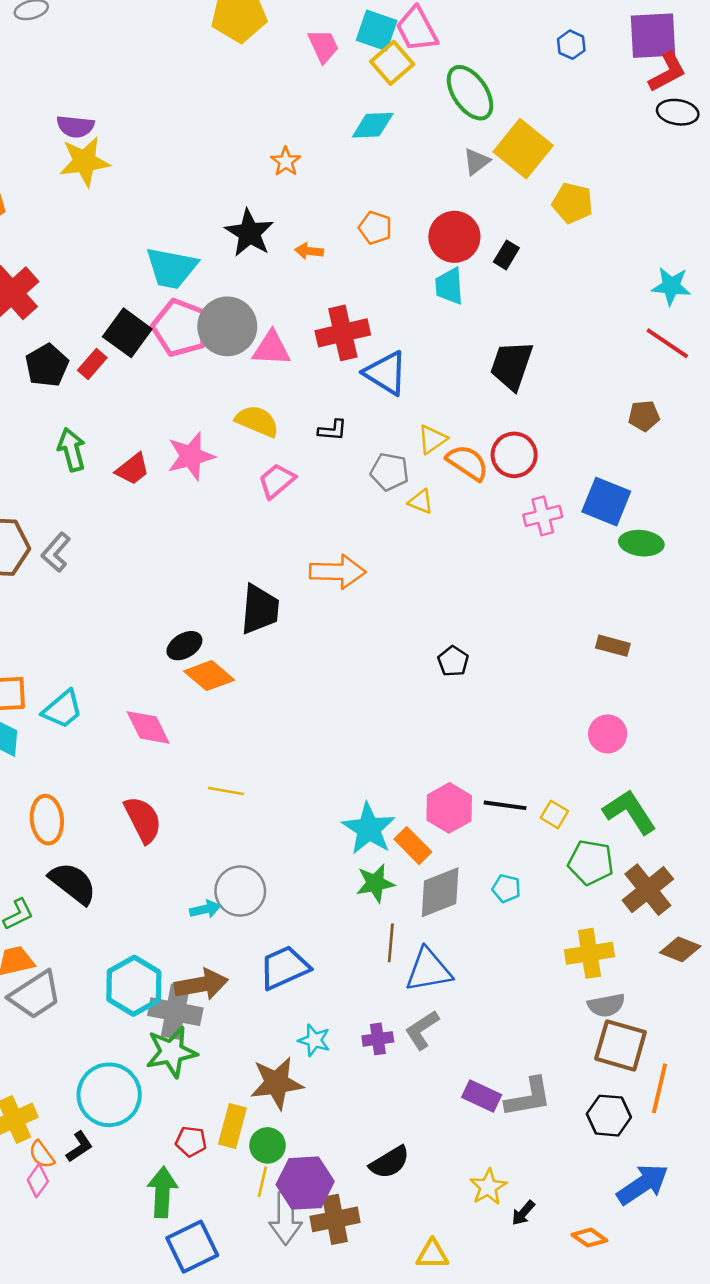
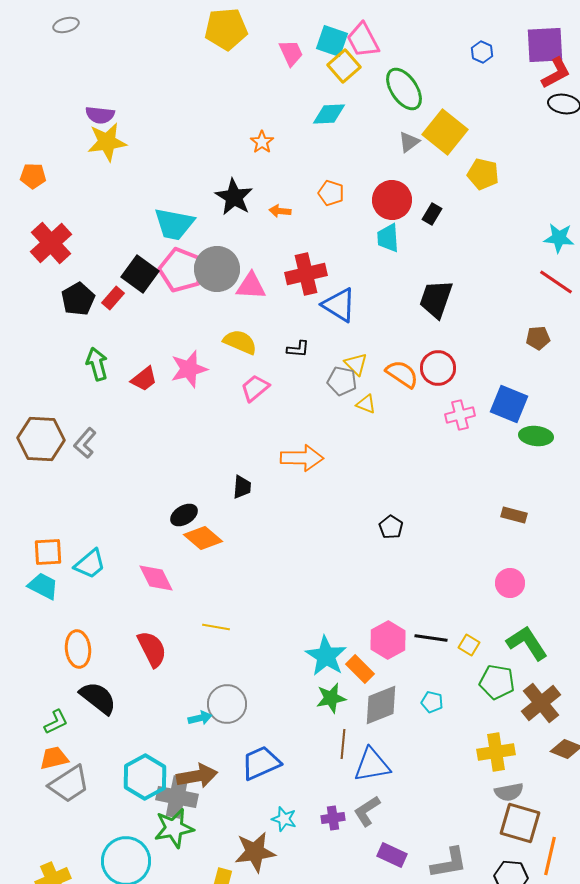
yellow triangle: (432, 439) -> (356, 364), moved, turned -40
black trapezoid: (260, 609) -> (242, 487), size x0.6
purple rectangle: (482, 1096) -> (392, 855), moved

